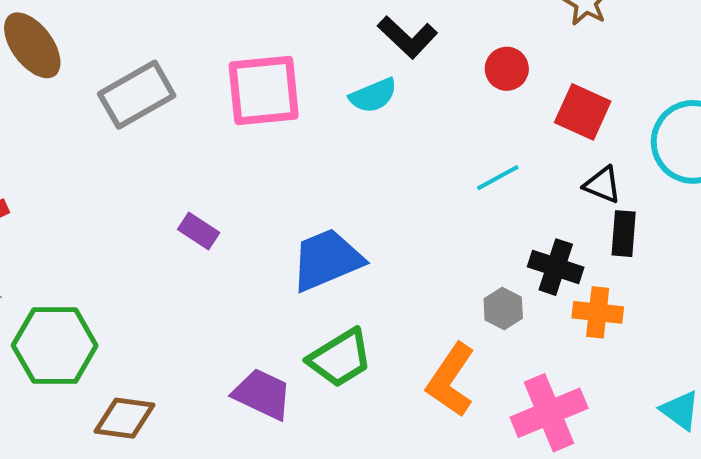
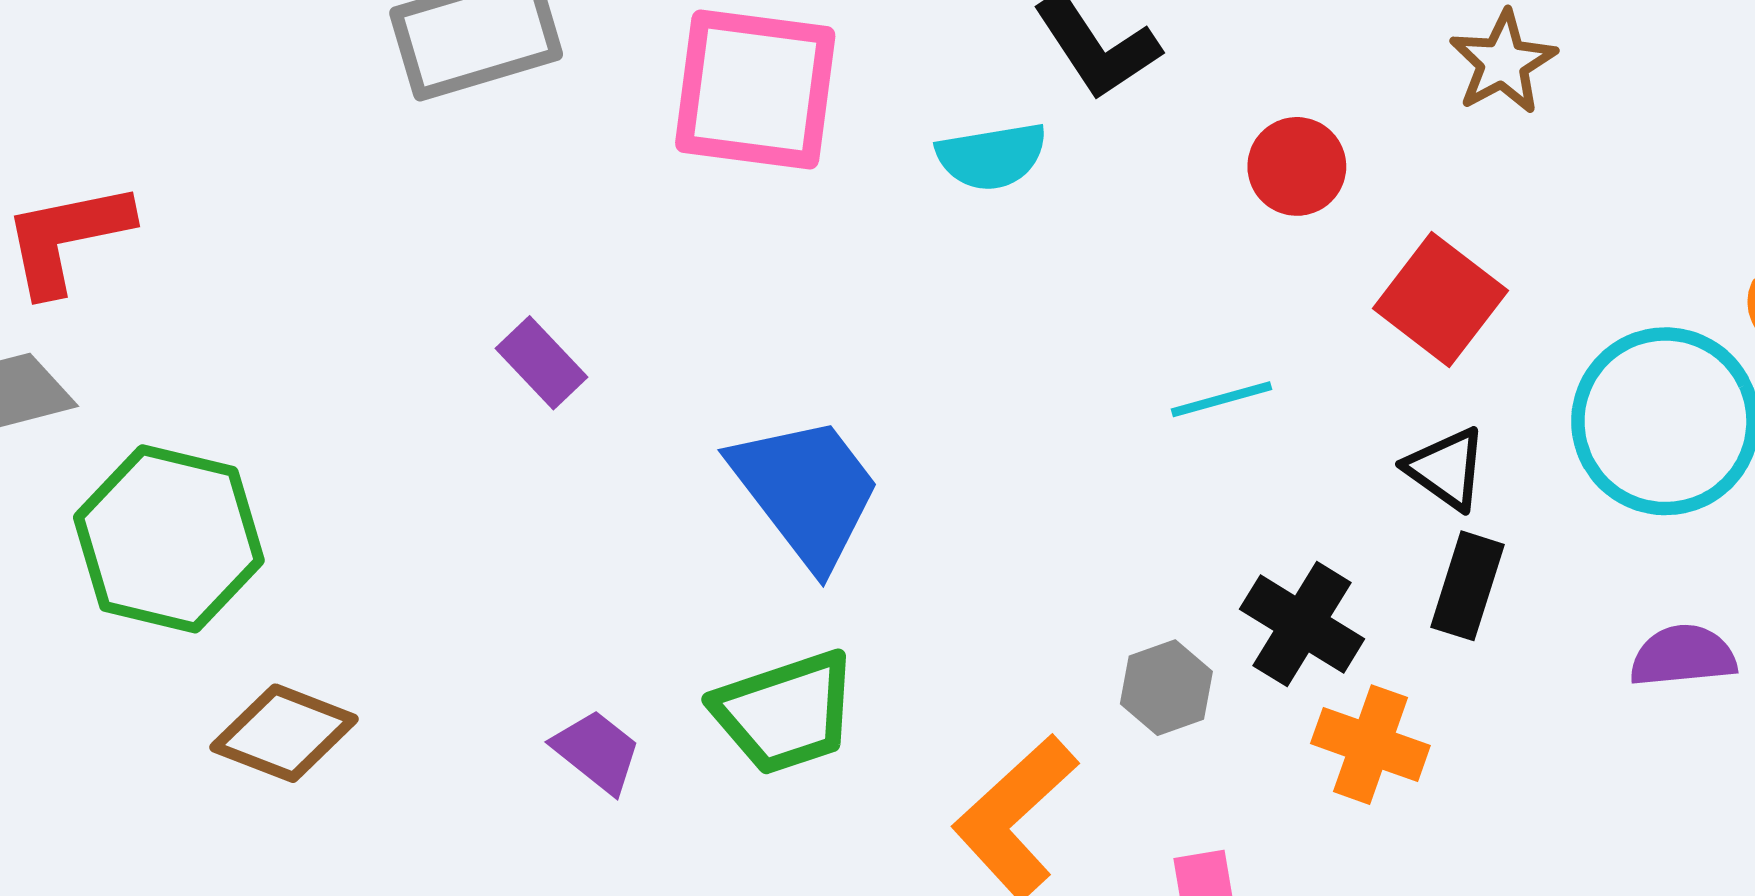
blue trapezoid: (327, 260) -> (806, 491), turned 62
purple trapezoid: (262, 394) -> (597, 751), size x0.7

